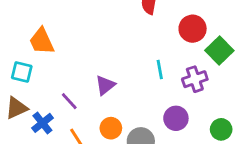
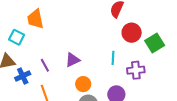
red circle: (193, 29) -> (132, 33), moved
green square: (219, 51) -> (155, 43), moved
orange circle: (111, 128) -> (83, 84), moved

